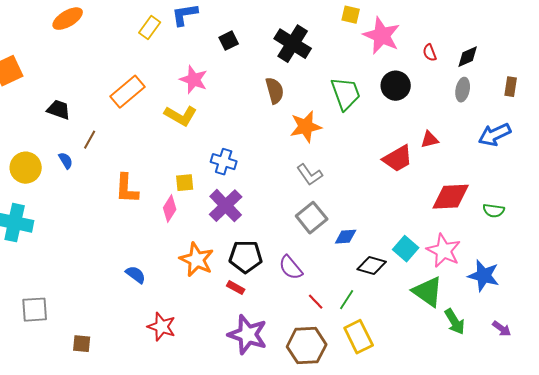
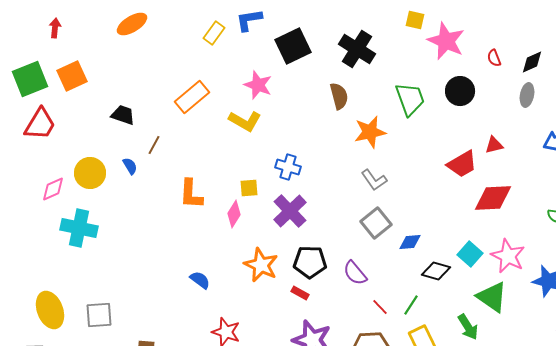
black square: (229, 41) -> (293, 46), size x1.8
red diamond: (451, 197) -> (493, 198), moved
green arrow: (455, 322) -> (468, 327), moved

